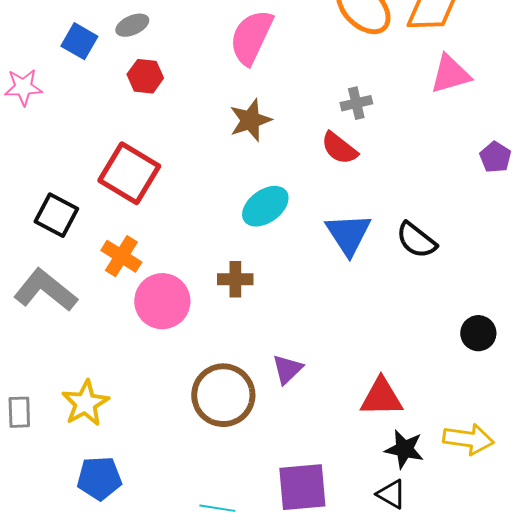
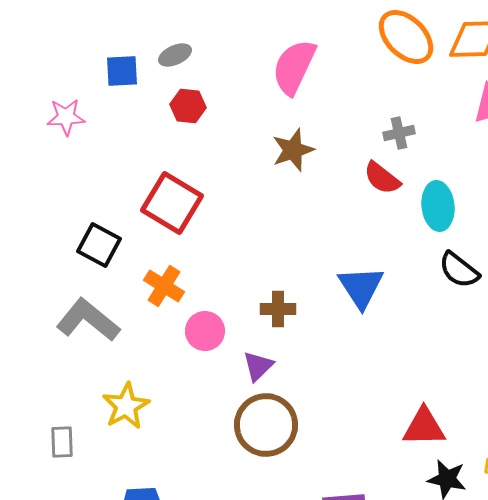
blue square: (79, 41) -> (122, 71), turned -33
cyan ellipse: (265, 206) -> (438, 206), moved, turned -60
blue triangle: (348, 234) -> (361, 287), moved
pink circle: (162, 301) -> (205, 331), size x0.7
purple triangle: (287, 369) -> (258, 366), moved
yellow star: (85, 403) -> (126, 406), moved

